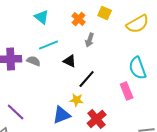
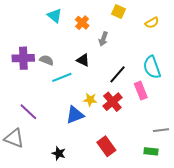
orange cross: (79, 19) -> (82, 23), moved
yellow semicircle: (138, 24) -> (152, 23), size x0.6
cyan line: (49, 45) -> (62, 77), moved
black line: (87, 79) -> (117, 74), moved
red cross: (97, 119) -> (112, 102), moved

